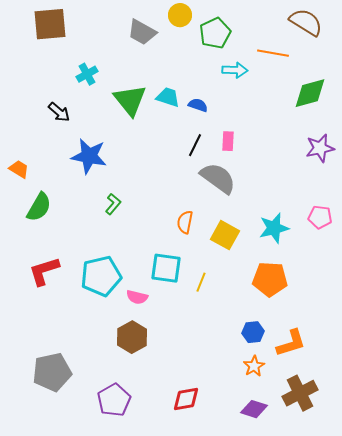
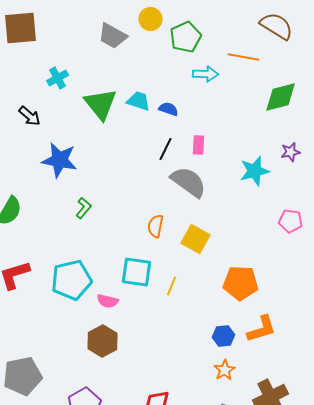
purple star: (320, 148) -> (291, 152), size x0.7
cyan star: (274, 228) -> (255, 171), moved
orange L-shape: (291, 343) -> (262, 329), moved

